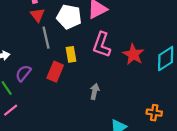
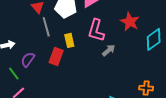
red star: (133, 54) -> (130, 22), moved
gray arrow: (95, 91) -> (109, 50), moved, turned 40

